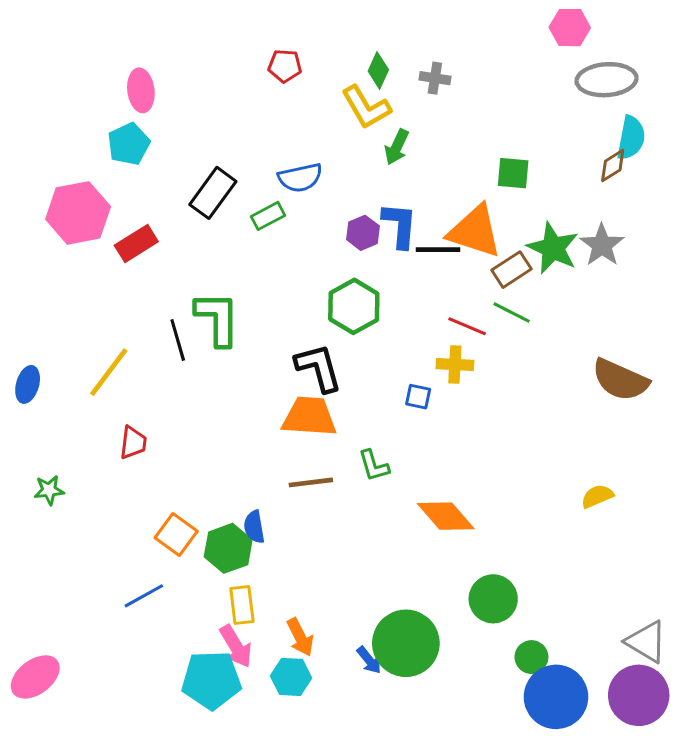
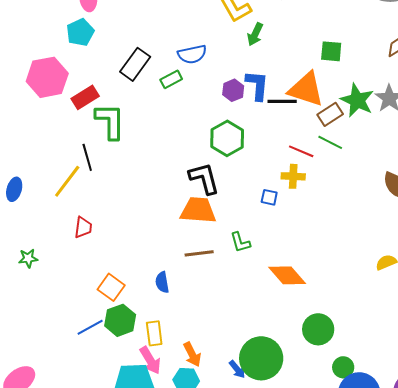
green L-shape: (217, 319) -> (110, 121), moved
black line: (178, 340) -> (87, 157), moved
green hexagon: (228, 548) -> (120, 320), moved

